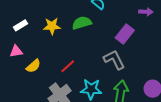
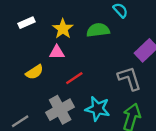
yellow star: (52, 26) -> (63, 29), turned 30
pink triangle: (16, 51) -> (57, 52), moved

